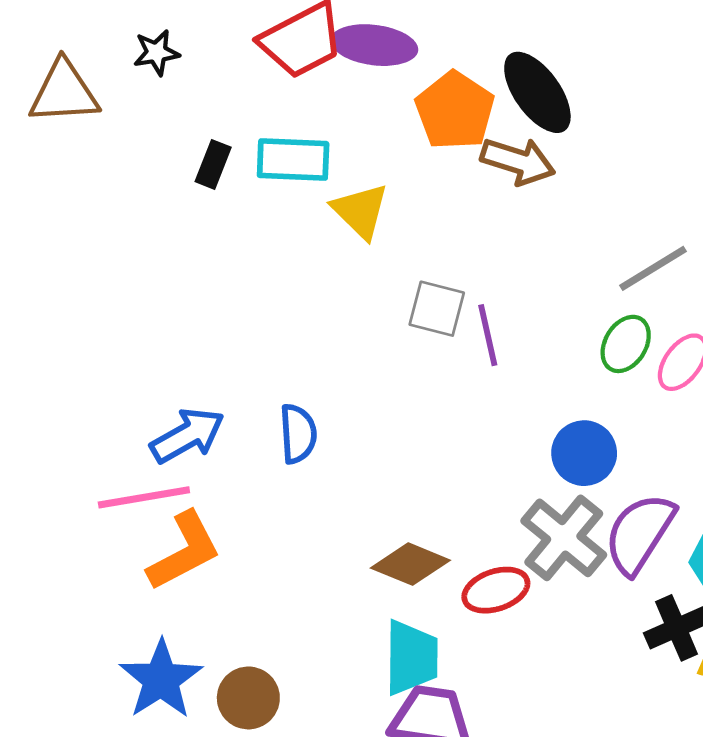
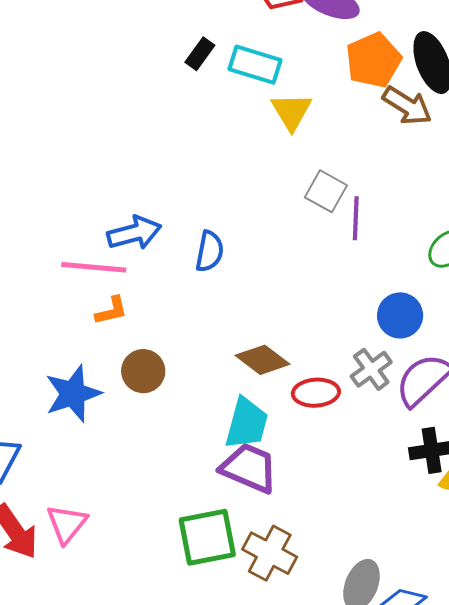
gray cross: (564, 538) -> (371, 369), size x0.7
orange L-shape: (184, 551) -> (111, 311), size x0.6
brown circle: (248, 698) -> (143, 371), moved

